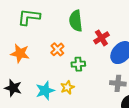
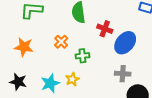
red cross: (101, 38) -> (105, 29), turned -35

